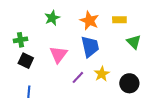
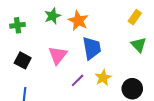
yellow rectangle: (119, 20) -> (135, 17), moved, turned -56
orange star: (89, 21) -> (78, 21), moved
green cross: (20, 40) -> (18, 25), moved

